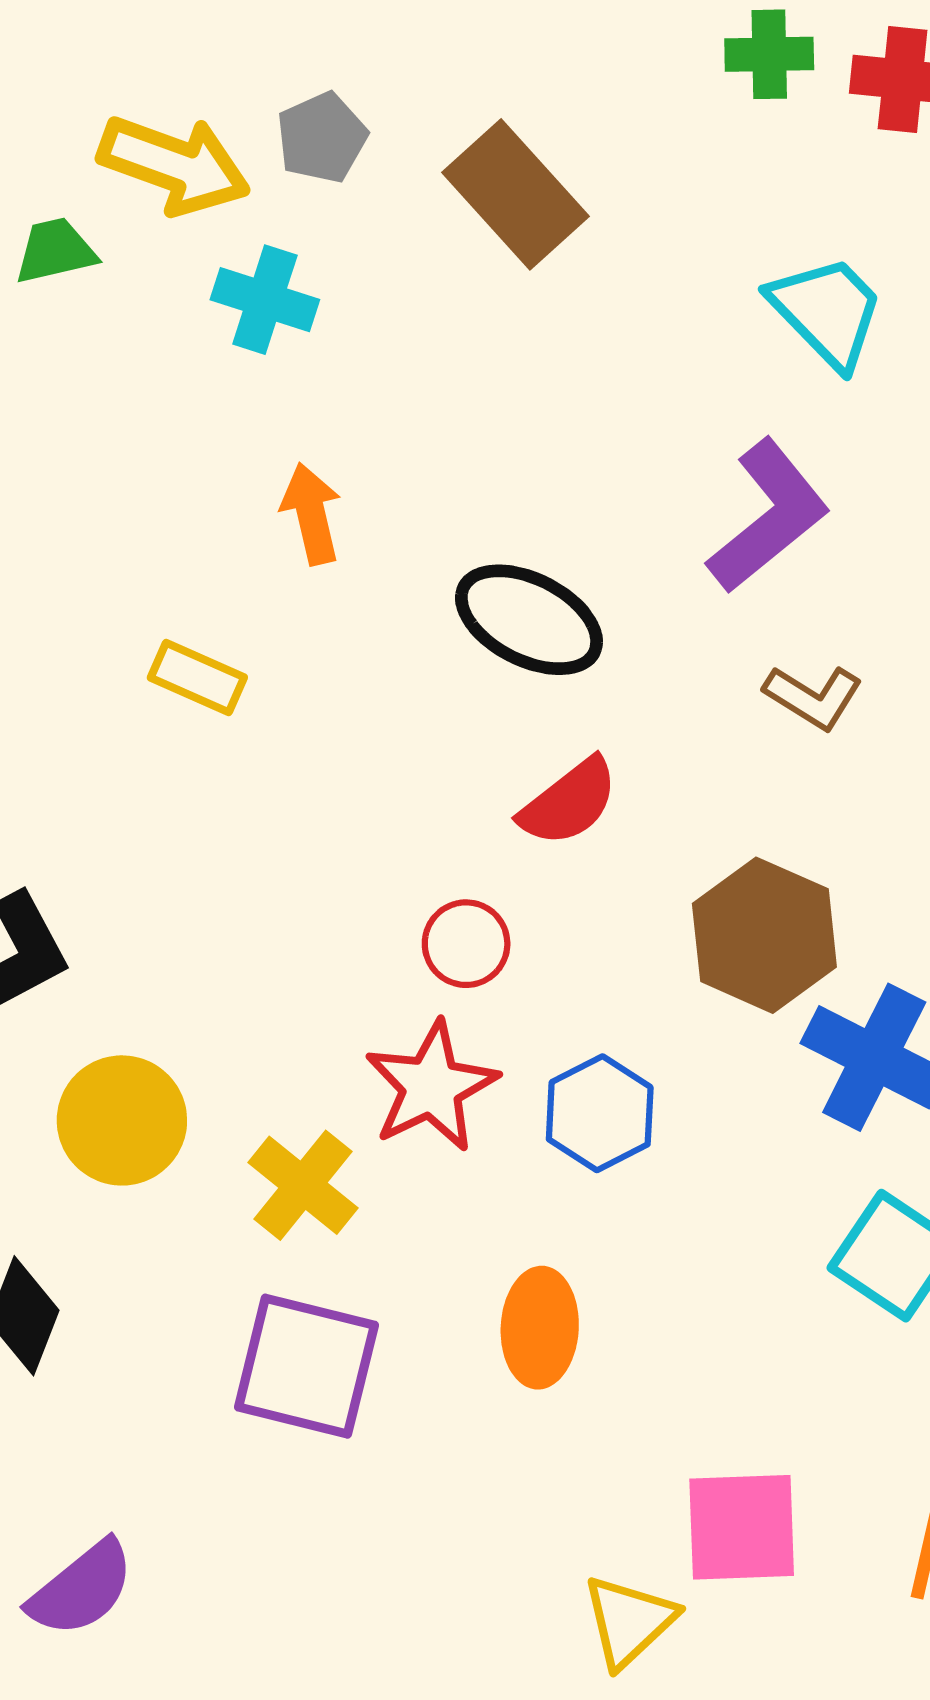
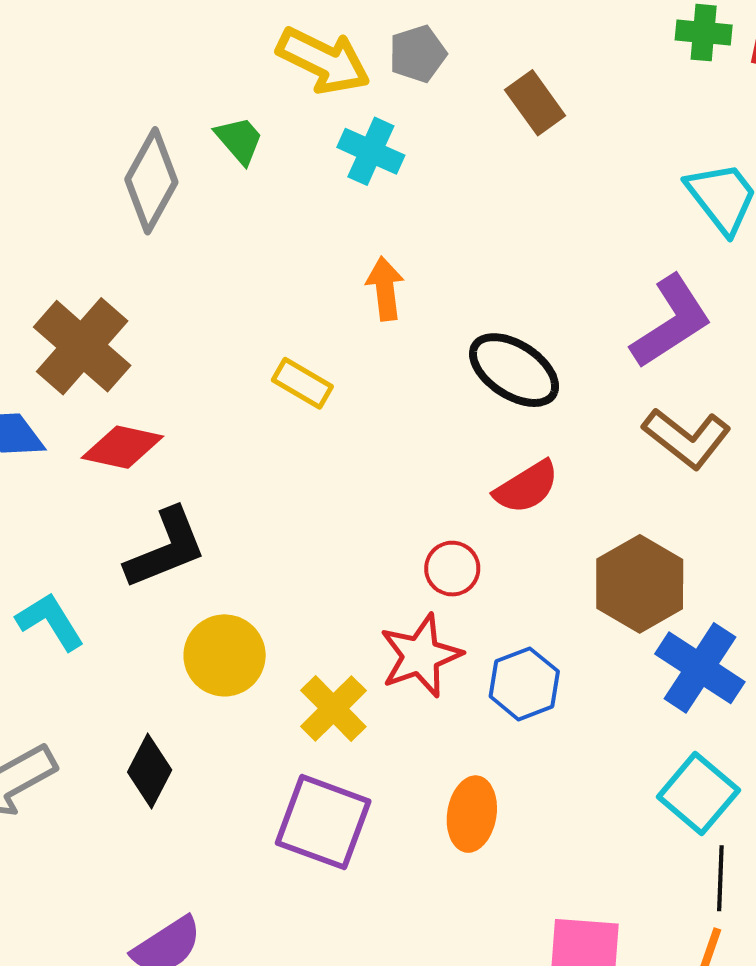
brown rectangle: (516, 194) -> (535, 103), size x0.7
green trapezoid: (55, 251) -> (239, 140), moved, turned 56
brown L-shape: (813, 697) -> (687, 438), size x1.4

